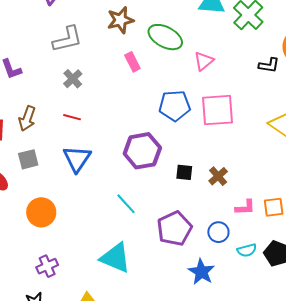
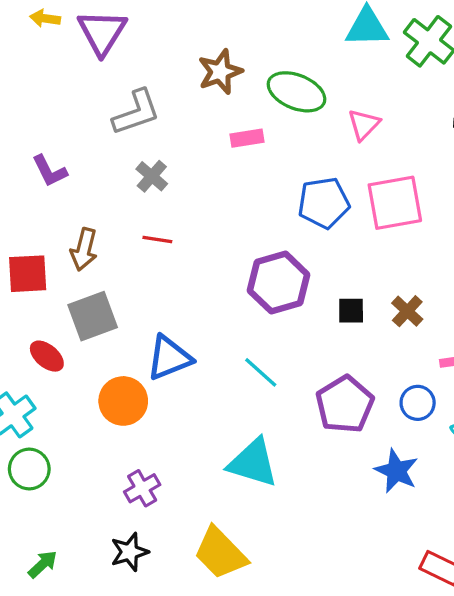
pink rectangle: (132, 62) -> (247, 138), turned -66
gray square: (28, 159) -> (93, 316), size x1.4
blue triangle: (77, 159) -> (169, 358), moved, turned 40

